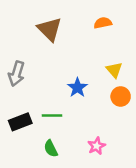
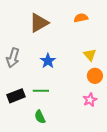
brown triangle: (50, 29) -> (39, 23), turned 45
blue star: (77, 88) -> (48, 61), moved
pink star: (96, 146) -> (90, 100), moved

